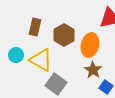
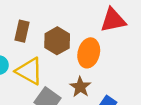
brown star: (93, 70) -> (80, 87), moved

